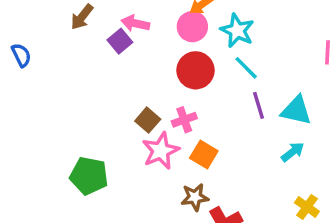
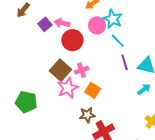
pink arrow: (135, 23) -> (62, 23), moved
pink circle: (192, 27) -> (97, 25), moved
red circle: (196, 70) -> (72, 40), moved
brown square: (148, 120) -> (60, 70), size x1.5

